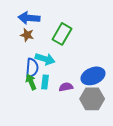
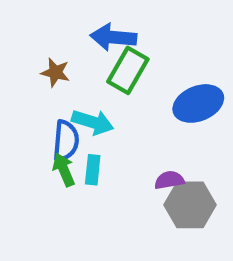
blue arrow: (29, 18) -> (113, 37), moved
blue ellipse: (93, 76) -> (198, 103), moved
purple semicircle: (66, 87) -> (169, 180), moved

